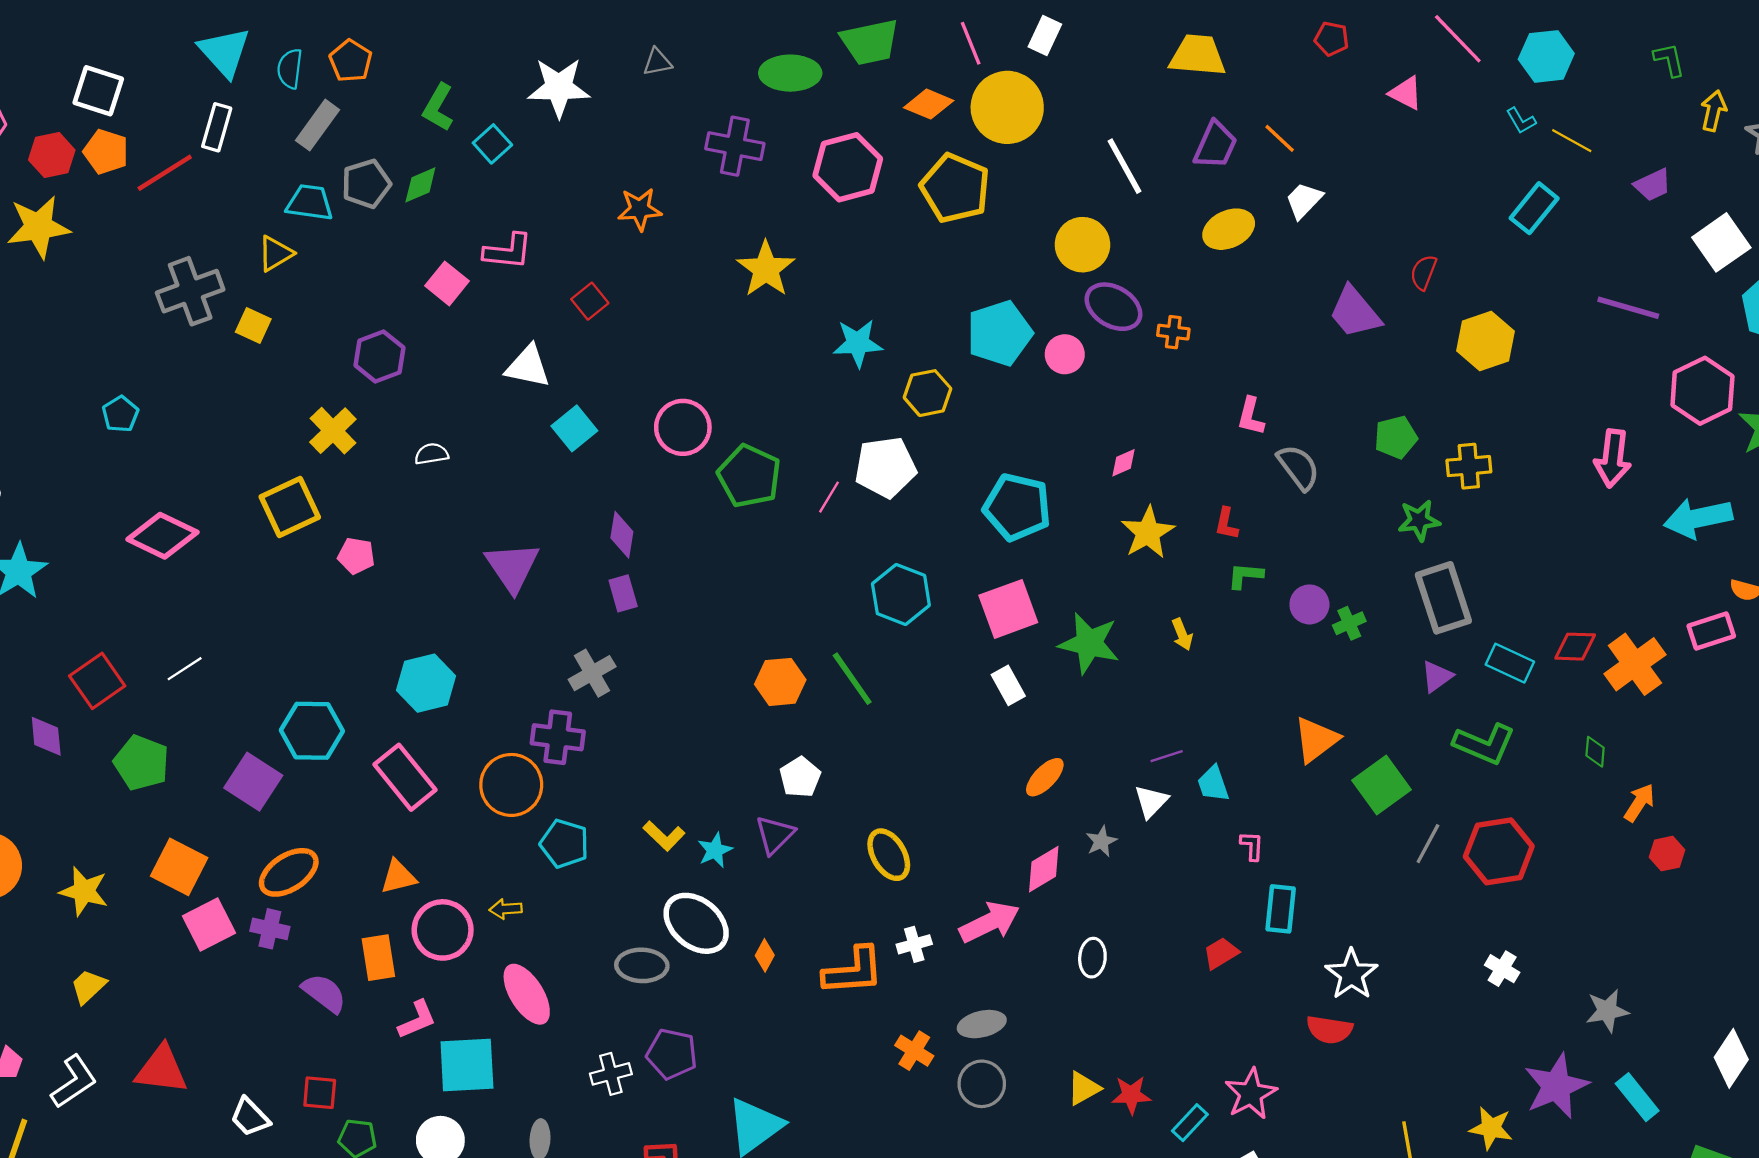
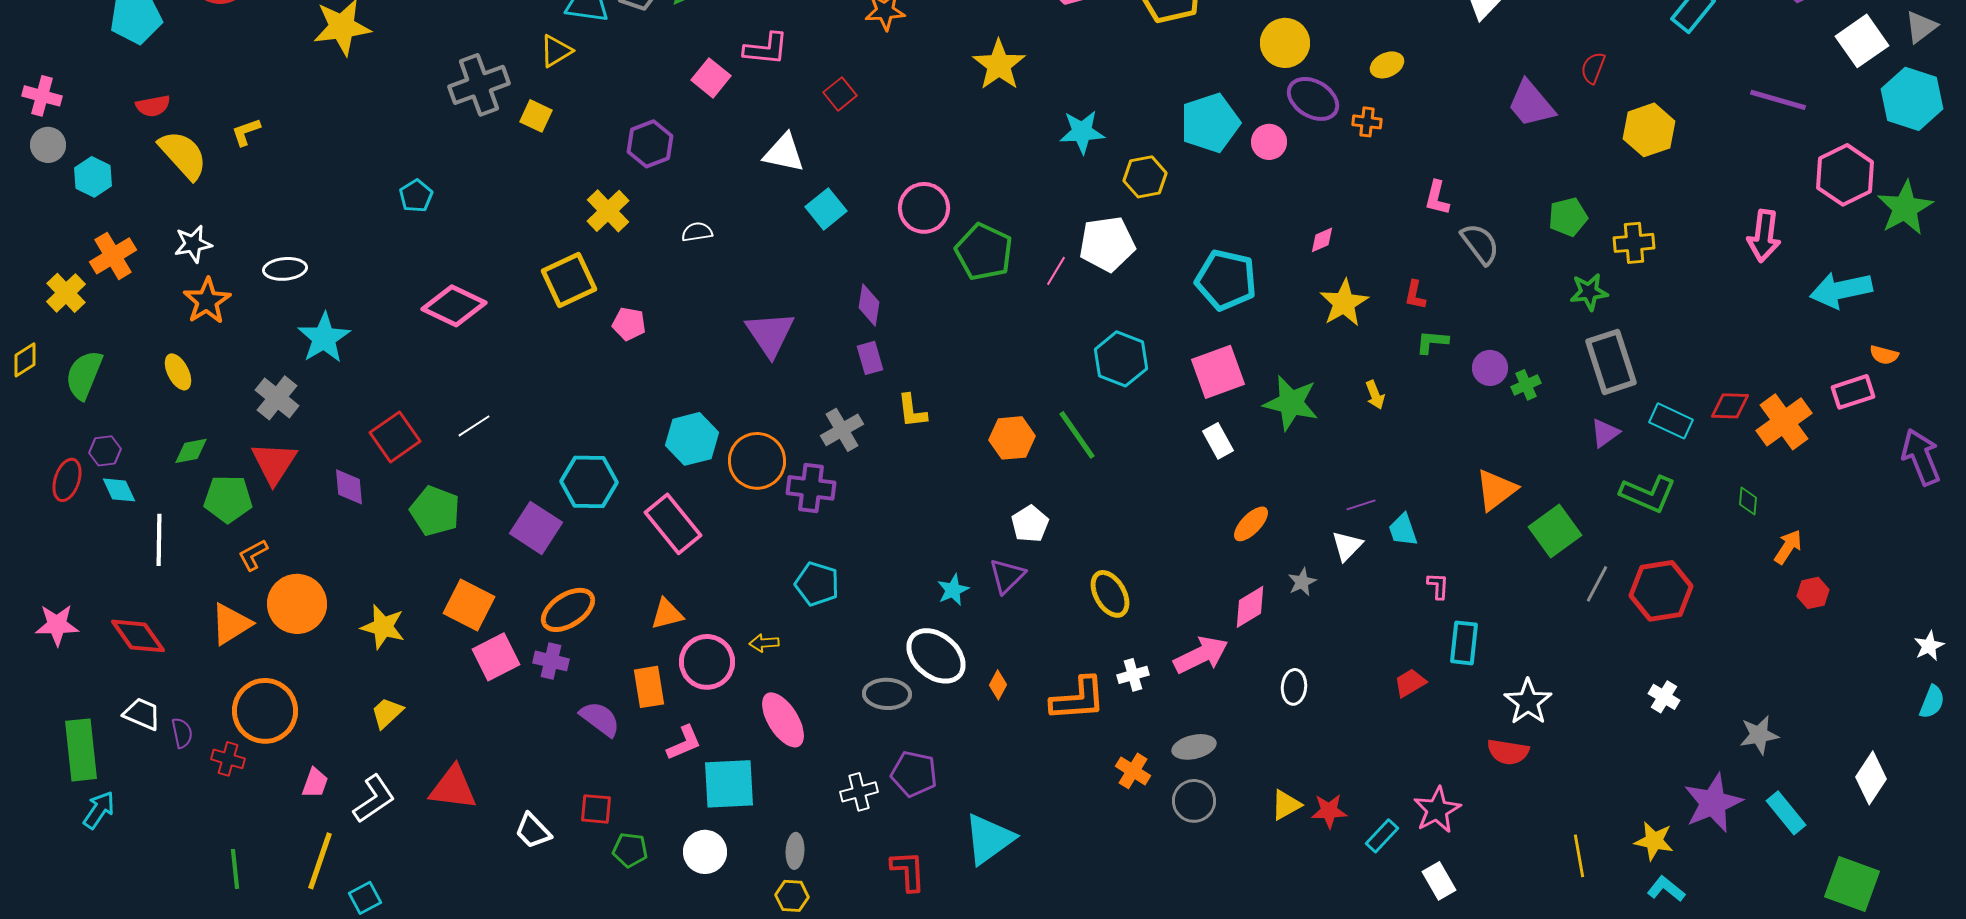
yellow ellipse: (1229, 229) -> (1387, 65), moved, size x0.7
orange circle: (511, 785) -> (757, 461), moved
yellow L-shape: (664, 836) -> (912, 411), moved, turned 39

